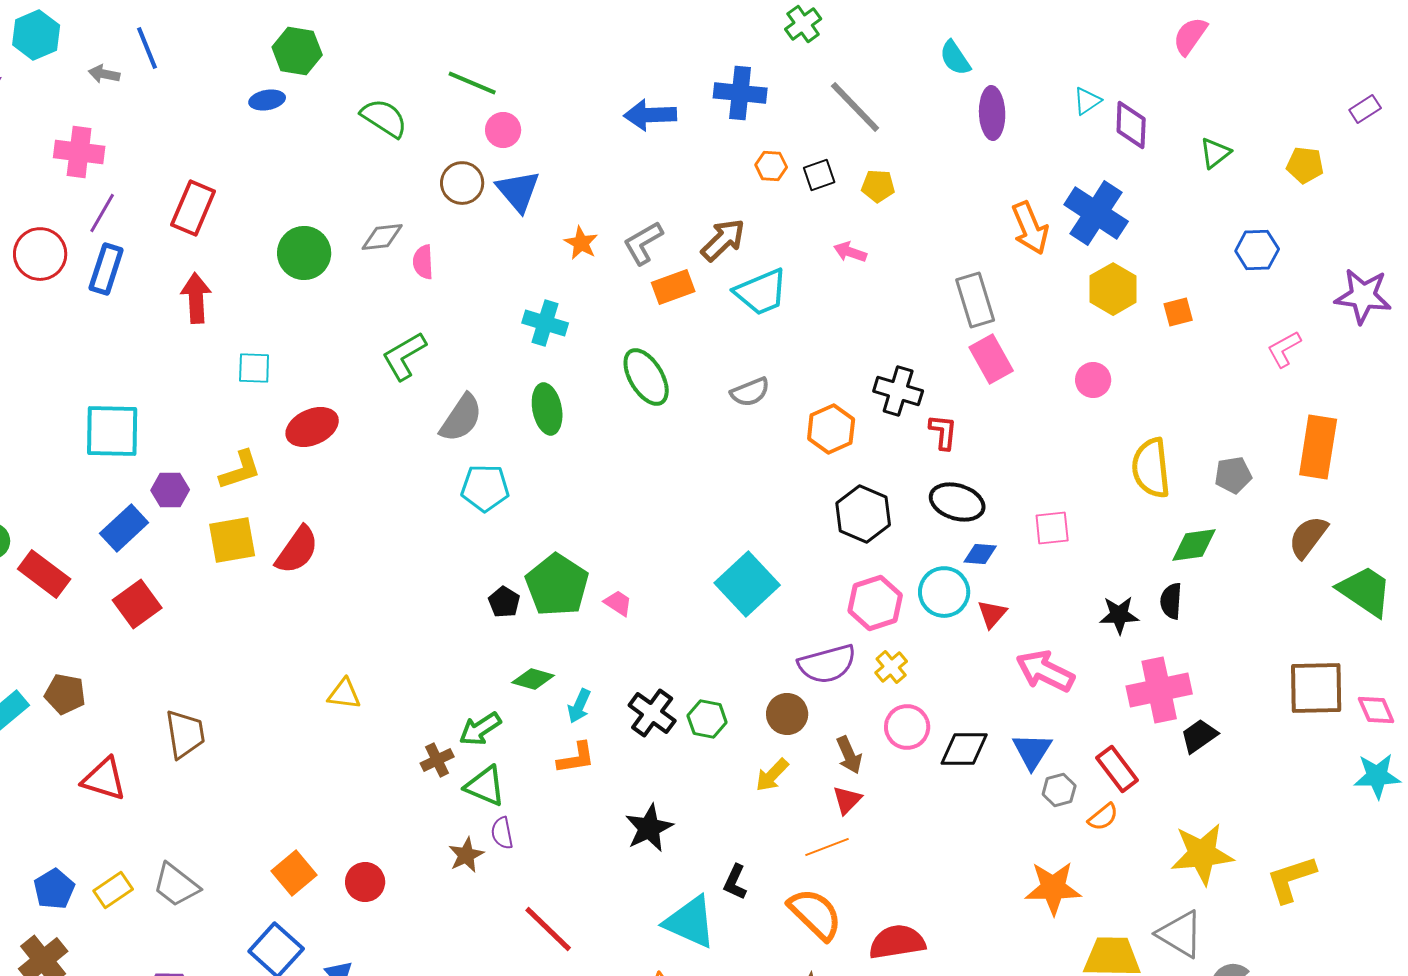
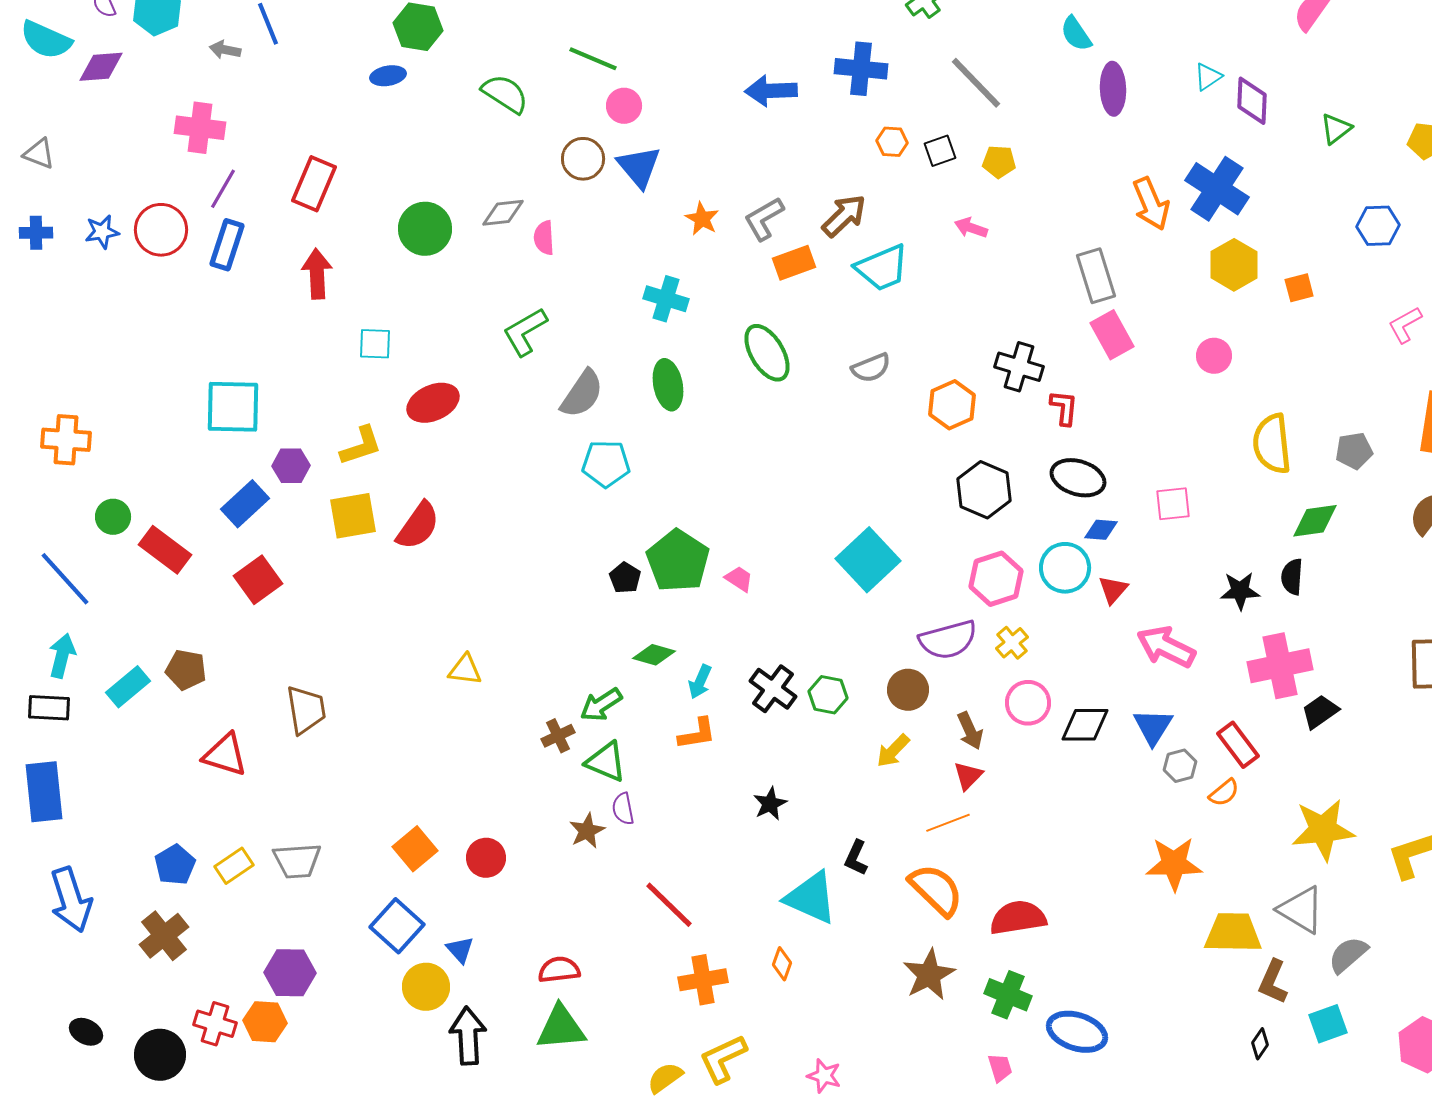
black star: (649, 828) -> (770, 804), size x0.7
gray trapezoid: (176, 885) -> (297, 861), turned -42

